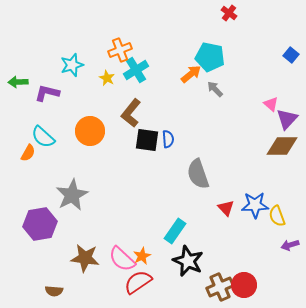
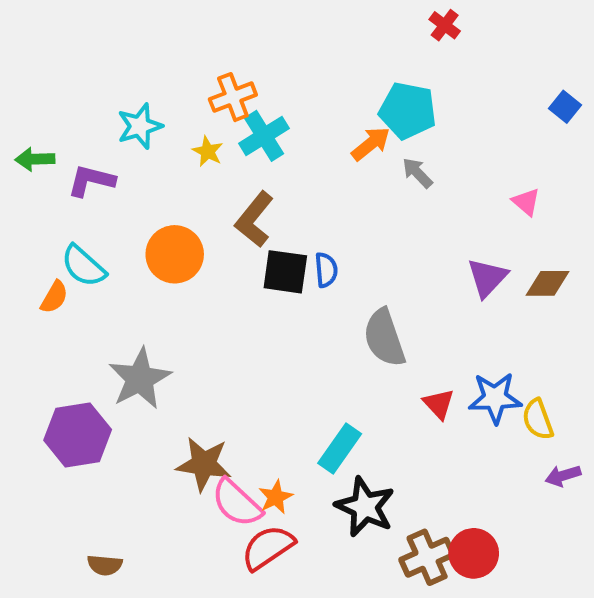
purple triangle: (287, 119) -> (487, 278), moved
brown diamond: (282, 146) -> (547, 283), size x0.7
brown star: (85, 258) -> (204, 464), moved

